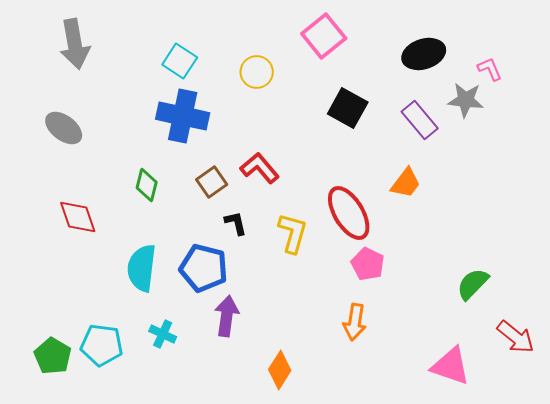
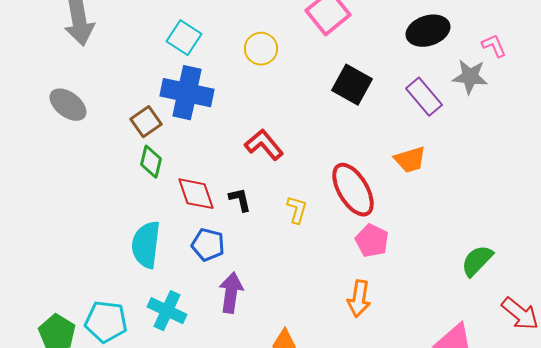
brown square: (212, 182) -> (146, 122), moved
orange trapezoid: (406, 183) -> (410, 160), turned 36
red diamond: (78, 217) -> (196, 194), moved
yellow L-shape: (293, 233) -> (297, 210), size x0.7
blue pentagon: (204, 268) -> (208, 245), size x0.7
cyan cross: (163, 334) -> (167, 311), size x1.4

